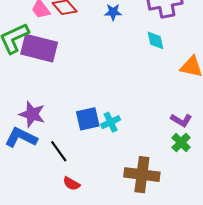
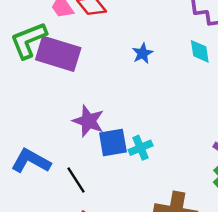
blue star: (113, 12) -> (143, 53), moved, turned -30
purple star: (32, 114) -> (88, 121), moved

